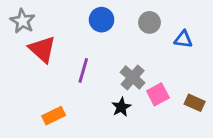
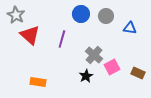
blue circle: (102, 20) -> (81, 14), moved
purple line: (83, 70) -> (62, 39), moved
orange rectangle: (54, 116) -> (38, 82), turned 35

